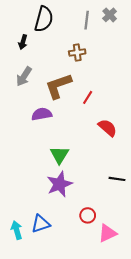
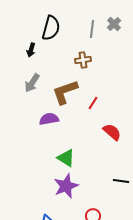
green triangle: (59, 155) -> (66, 158), turned -30

